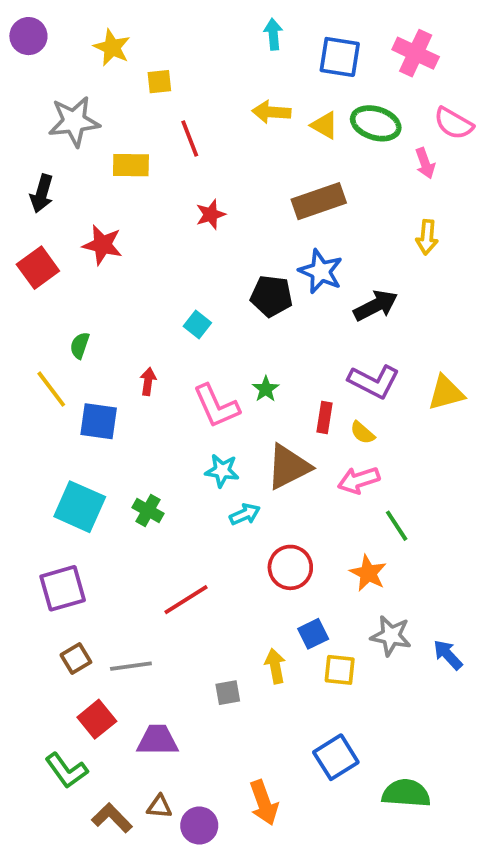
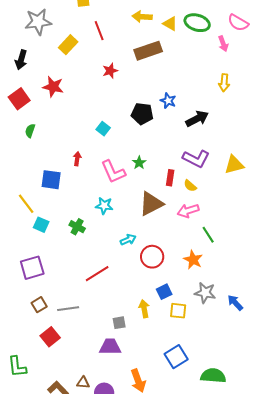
yellow rectangle: (131, 165) -> (68, 45), turned -48
brown rectangle: (319, 201) -> (148, 51), moved
blue star: (321, 271) -> (168, 101), size x0.7
green semicircle: (80, 345) -> (30, 131), moved
yellow line: (51, 389) -> (26, 204), moved
cyan star: (222, 471) -> (104, 206), moved
cyan square: (80, 507) -> (41, 225), size x0.6
cyan arrow: (245, 514) -> (128, 240), moved
purple trapezoid: (158, 740) -> (110, 347), moved
green L-shape: (66, 770) -> (17, 367), moved, turned 30

